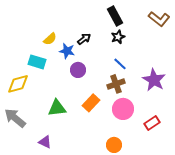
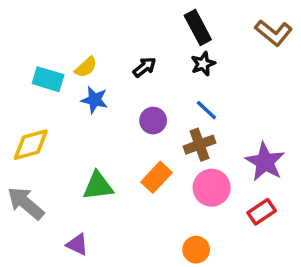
blue star: (67, 51) -> (95, 100), moved
cyan rectangle: (37, 62) -> (48, 79), moved
purple circle: (78, 70) -> (153, 121), moved
purple star: (154, 80) -> (265, 162), moved

